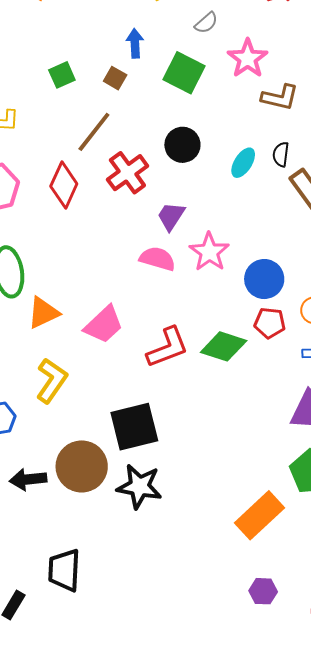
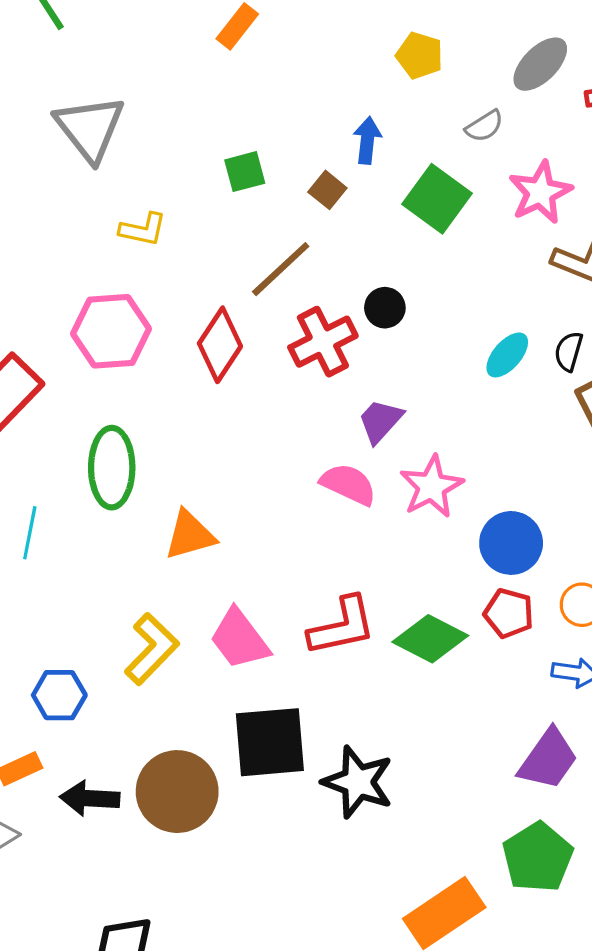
black circle: (182, 145) -> (385, 308), moved, size x0.7
orange triangle: (43, 313) -> (190, 535), moved
pink trapezoid: (104, 325) -> (239, 639), moved, turned 87
black star: (139, 486) -> (358, 782), moved

